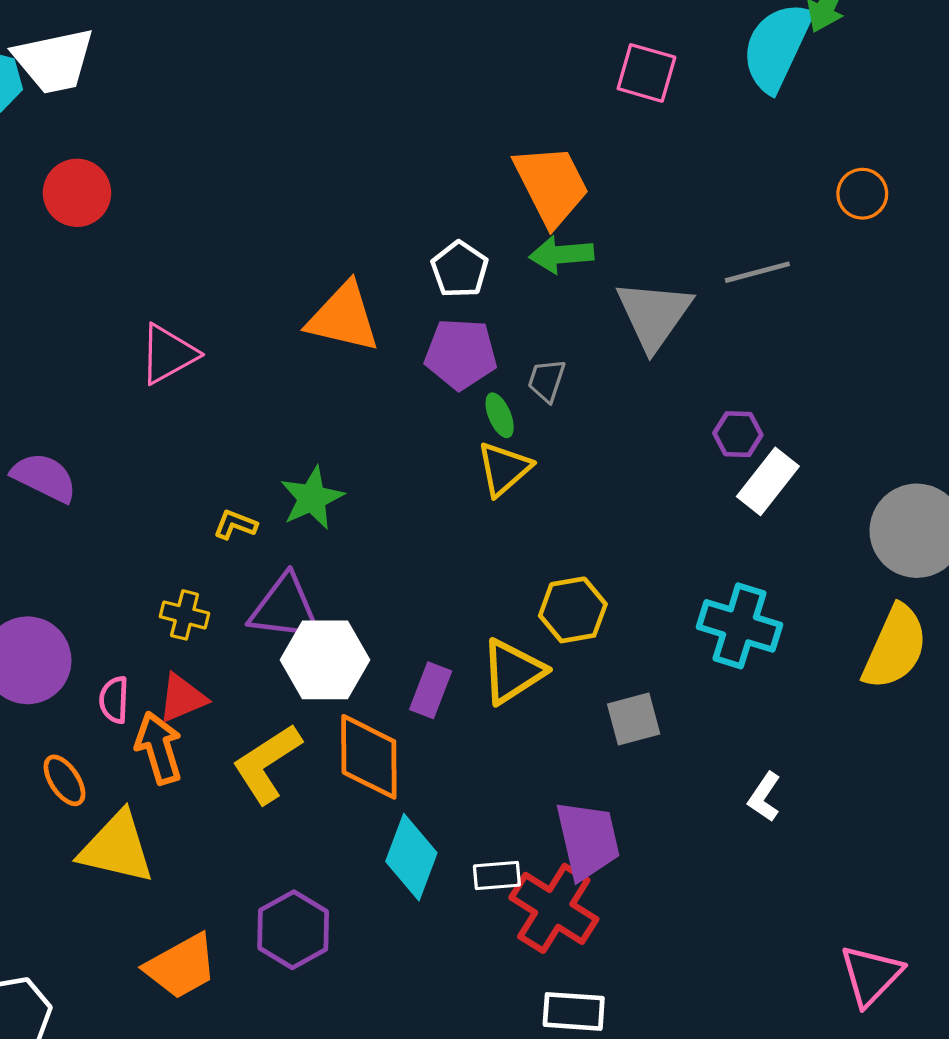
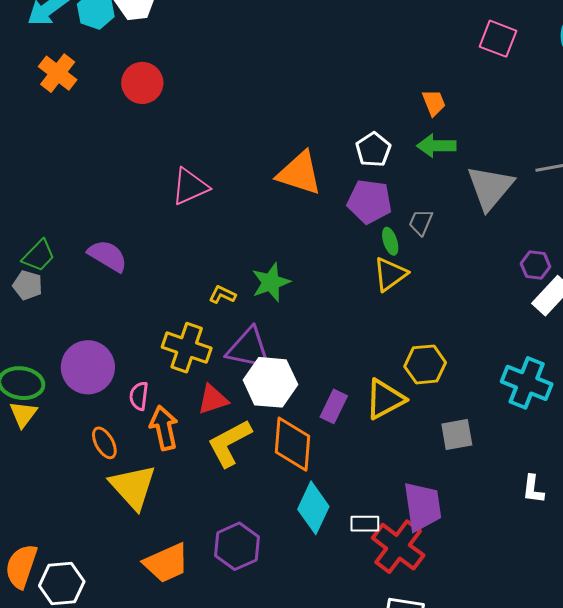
orange trapezoid: (551, 185) -> (434, 103), size x0.5
yellow cross: (185, 615) -> (187, 348), size x1.6
red triangle: (182, 698) -> (213, 399), moved
white L-shape: (764, 797) -> (533, 489), turned -32
yellow triangle: (117, 848) -> (133, 487), turned 30

